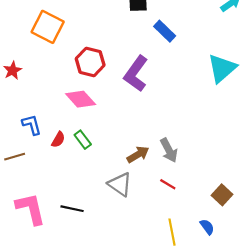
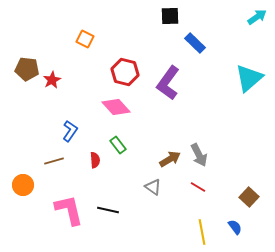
orange square: (48, 27) -> (85, 39), size x0.6
blue L-shape: (32, 125) -> (70, 131), turned 50
red semicircle: (58, 140) -> (95, 160), moved, turned -35
gray triangle: (120, 184) -> (153, 187), size x0.7

